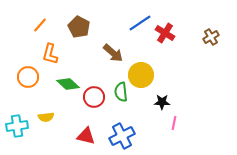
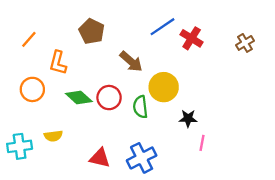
orange line: (40, 25) -> (29, 39), moved
red circle: (94, 97) -> (109, 98), moved

